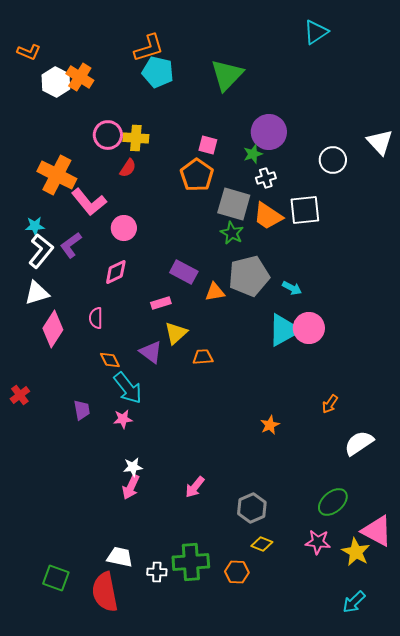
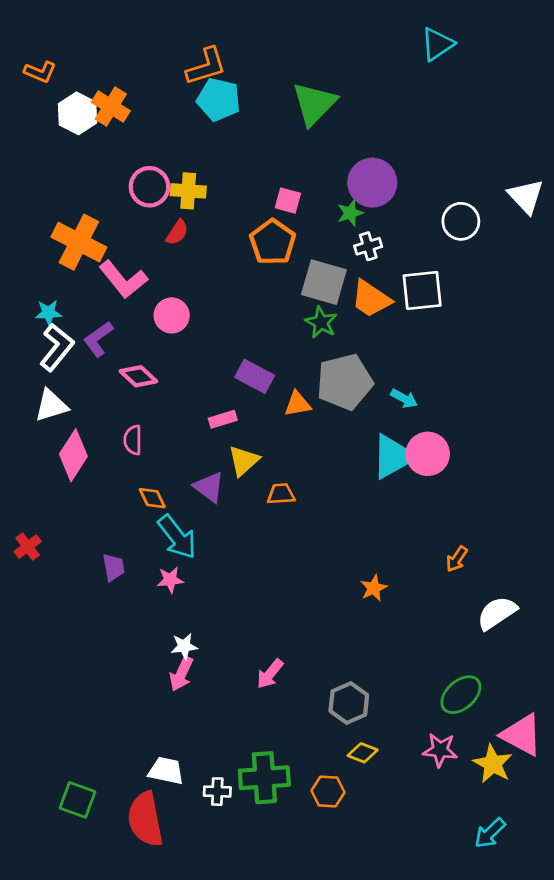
pink diamond: (116, 272) -> (138, 376), moved, turned 68

